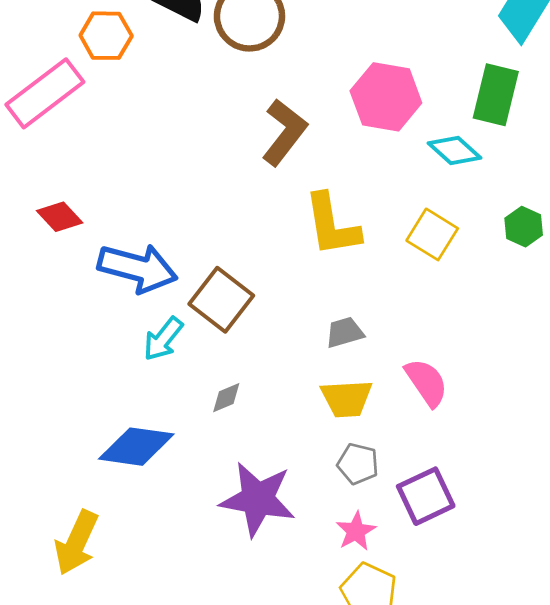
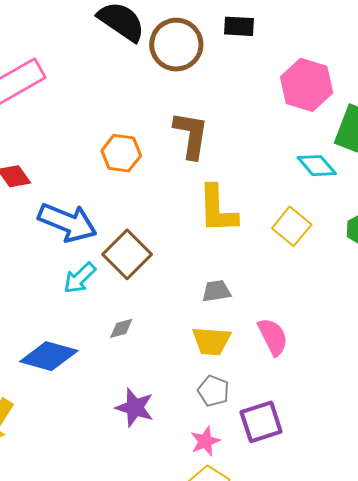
orange hexagon: (106, 36) -> (121, 153), moved
pink hexagon: (386, 97) -> (307, 85), moved
brown L-shape: (284, 132) -> (191, 135), turned -36
purple star: (258, 499) -> (135, 408), size x0.7

